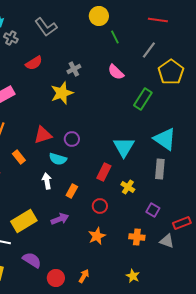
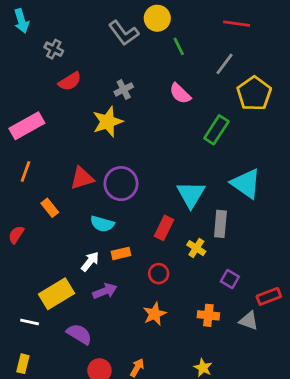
gray L-shape: (46, 27) -> (124, 33), moved
gray cross: (11, 38) -> (54, 49), moved
purple circle: (72, 139) -> (121, 184), size x1.6
cyan semicircle: (58, 159) -> (102, 224), moved
gray rectangle: (160, 169) -> (220, 224), moved
white arrow: (47, 181) -> (90, 262), moved, turned 49
orange rectangle: (72, 191) -> (121, 253), turned 48
purple semicircle: (32, 260) -> (79, 334), moved

